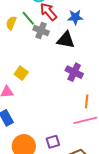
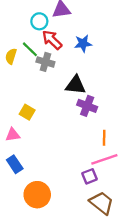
black triangle: (66, 40) -> (75, 85), moved
purple square: (53, 142) -> (90, 176), moved

